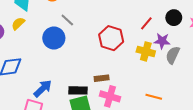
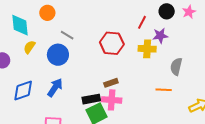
yellow semicircle: (18, 24) -> (29, 47), moved
gray semicircle: (173, 55) -> (176, 67), moved
blue arrow: (43, 88) -> (55, 88), moved
pink cross: (110, 96) -> (112, 100), moved

